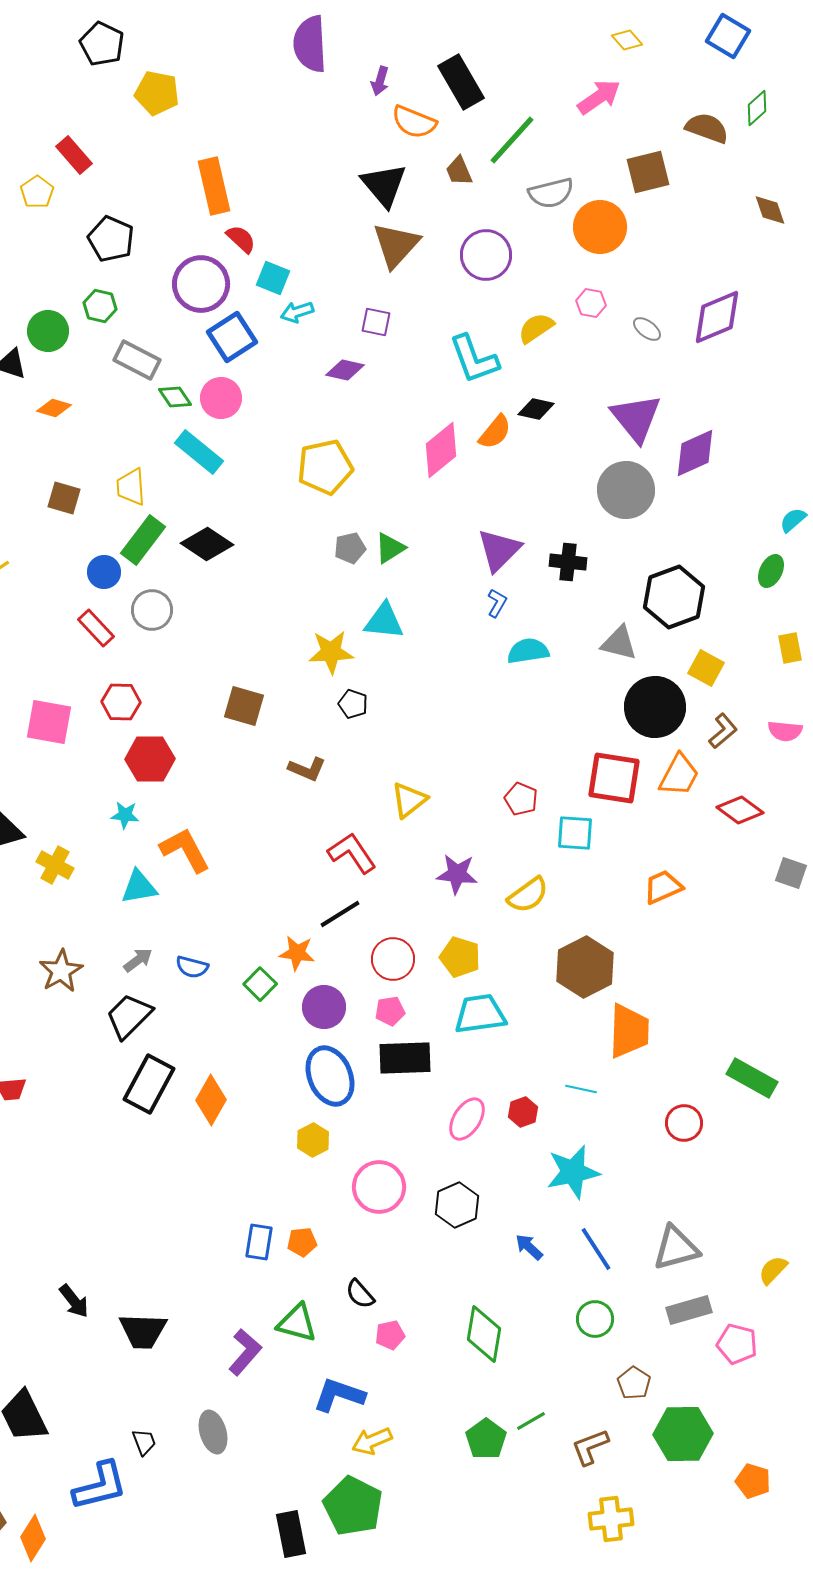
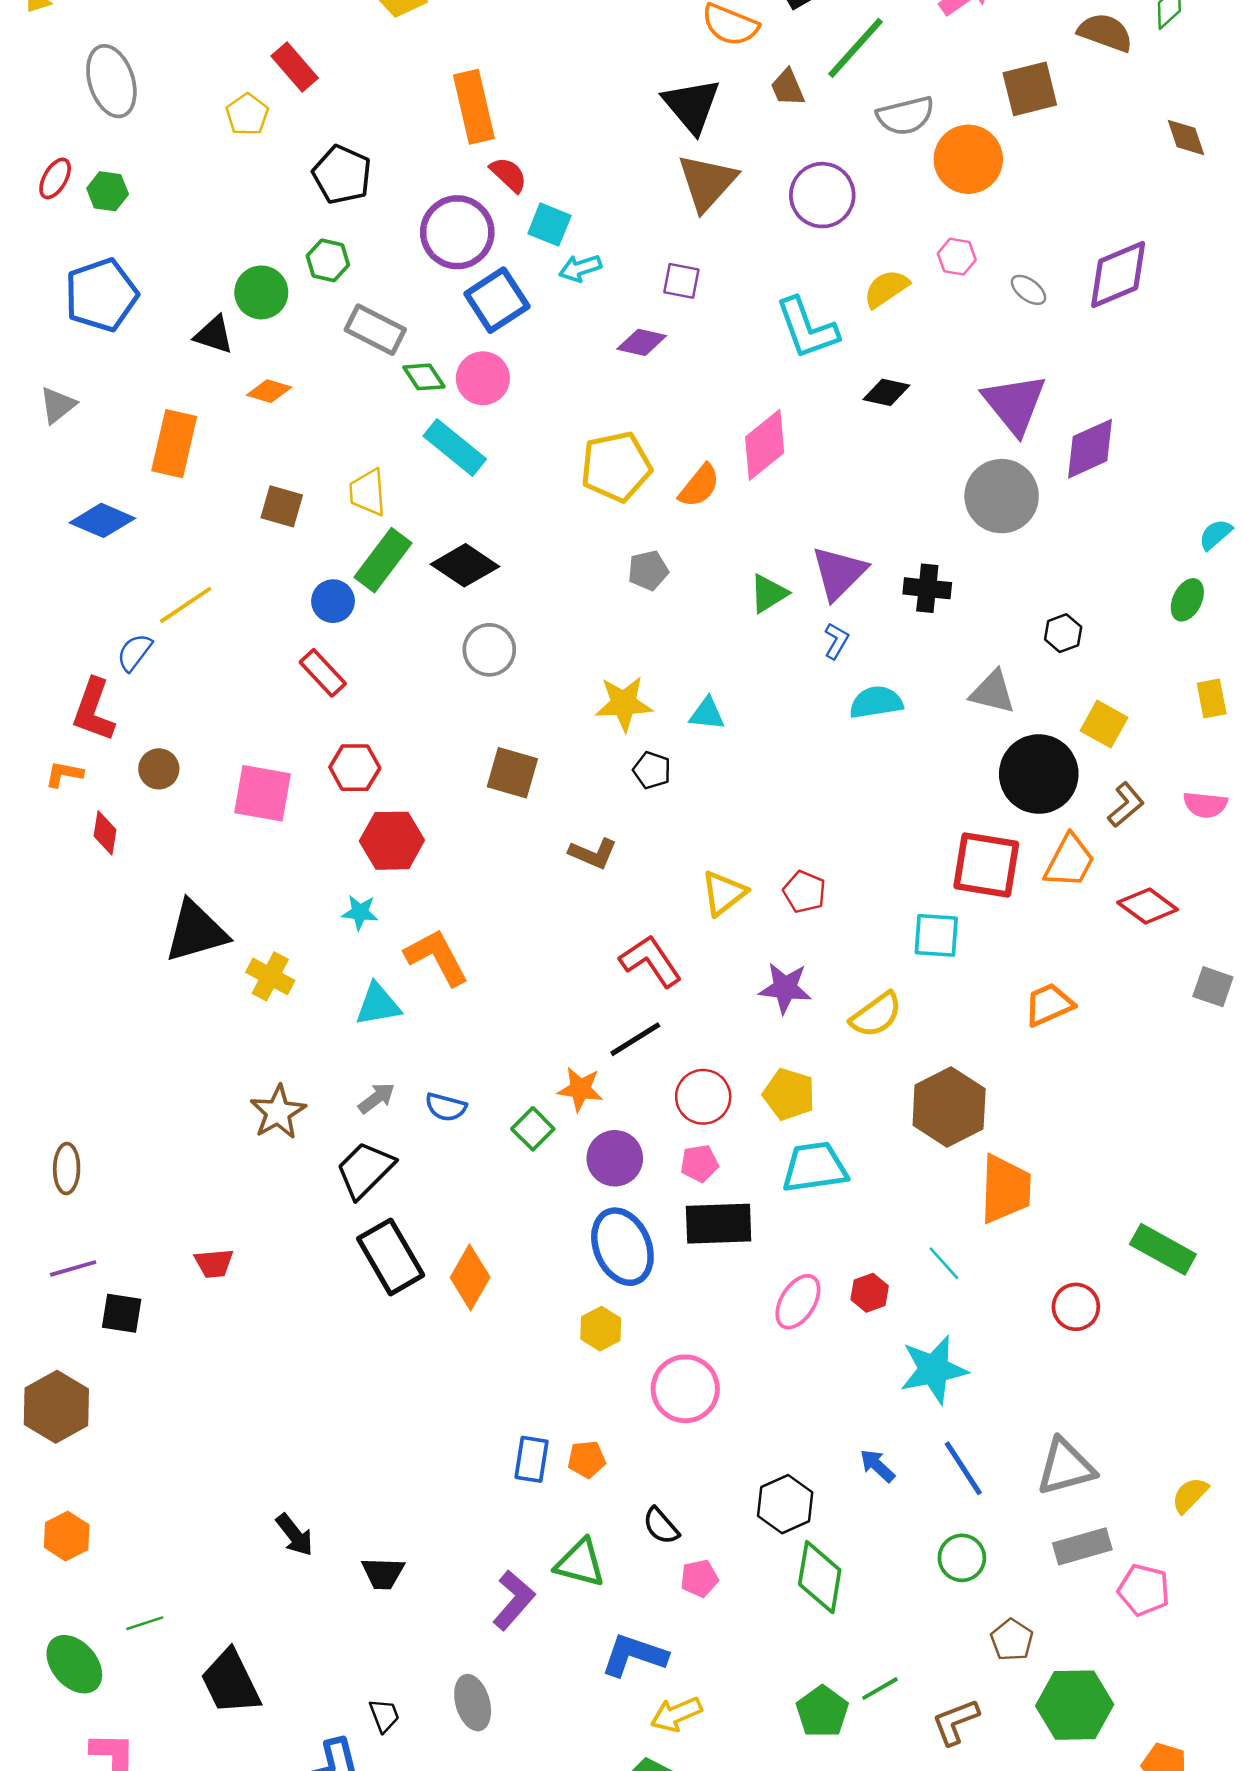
orange semicircle: (495, 432) -> (699, 486), moved
green triangle: (390, 548) -> (768, 593), moved
black hexagon: (674, 597) -> (1063, 633), size x0.5
gray circle: (152, 610) -> (489, 650), moved
cyan triangle: (384, 621) -> (707, 714), moved, size x0.7
red pentagon: (521, 799) -> (804, 892), moved
black rectangle: (149, 1084) -> (391, 1257), turned -58
cyan line: (581, 1089) -> (944, 1263), turned 36
black hexagon: (457, 1205) -> (785, 1504), moved
black trapezoid: (143, 1331) -> (383, 1573), size x0.7

